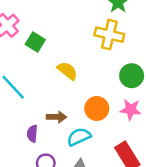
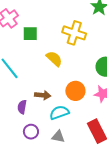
yellow cross: (109, 35) -> (74, 33), moved
green square: (35, 42) -> (30, 34), turned -35

